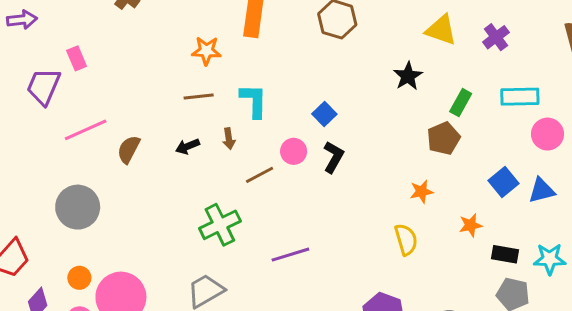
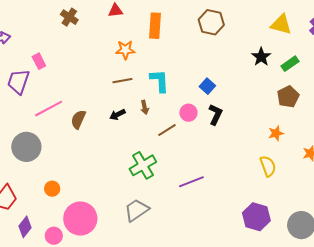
green rectangle: (461, 103) -> (290, 64), moved, turned 30
gray circle: (78, 207) -> (26, 147), moved
orange circle: (79, 278) -> (52, 189), moved

